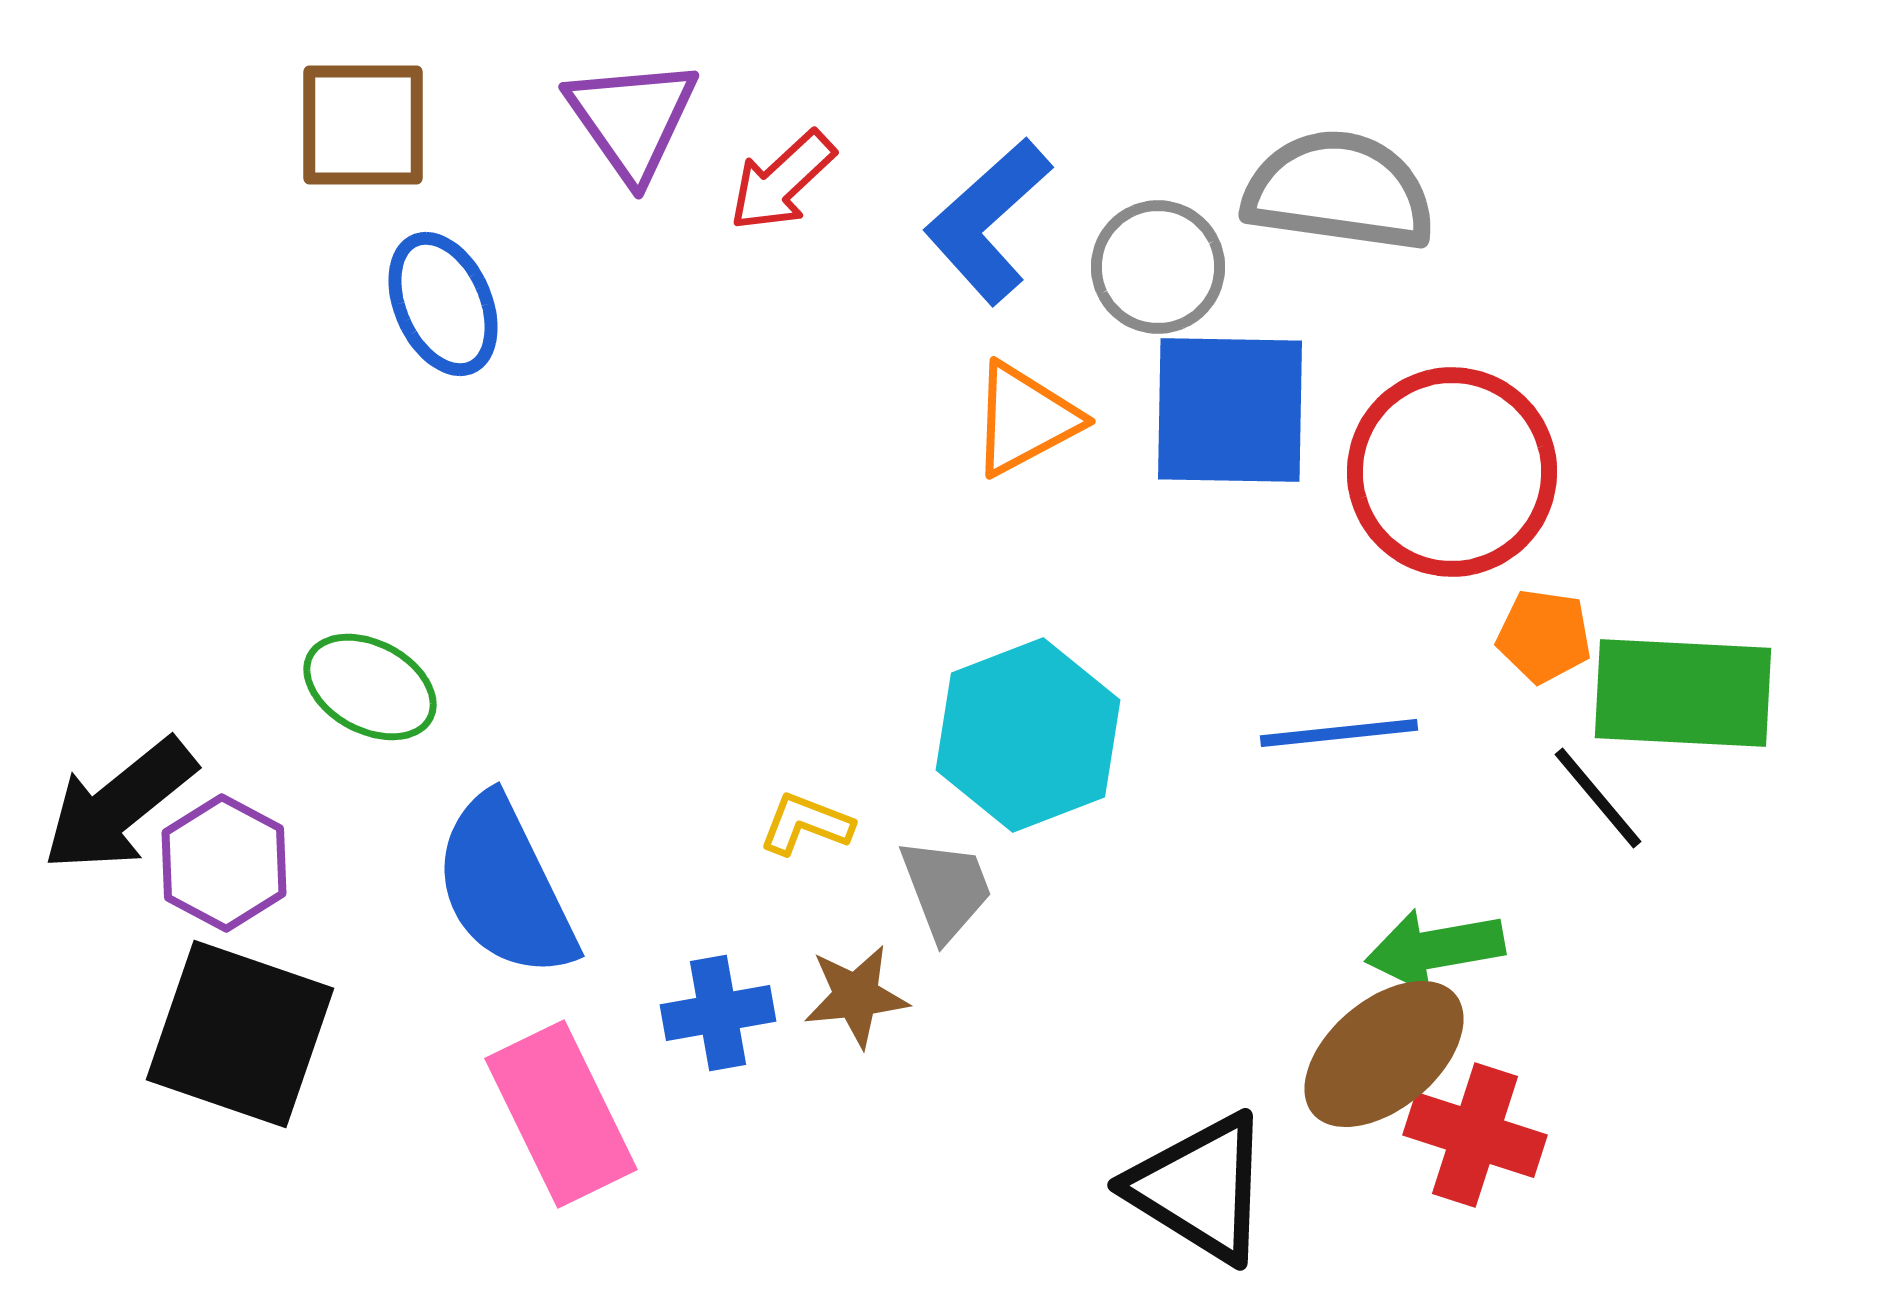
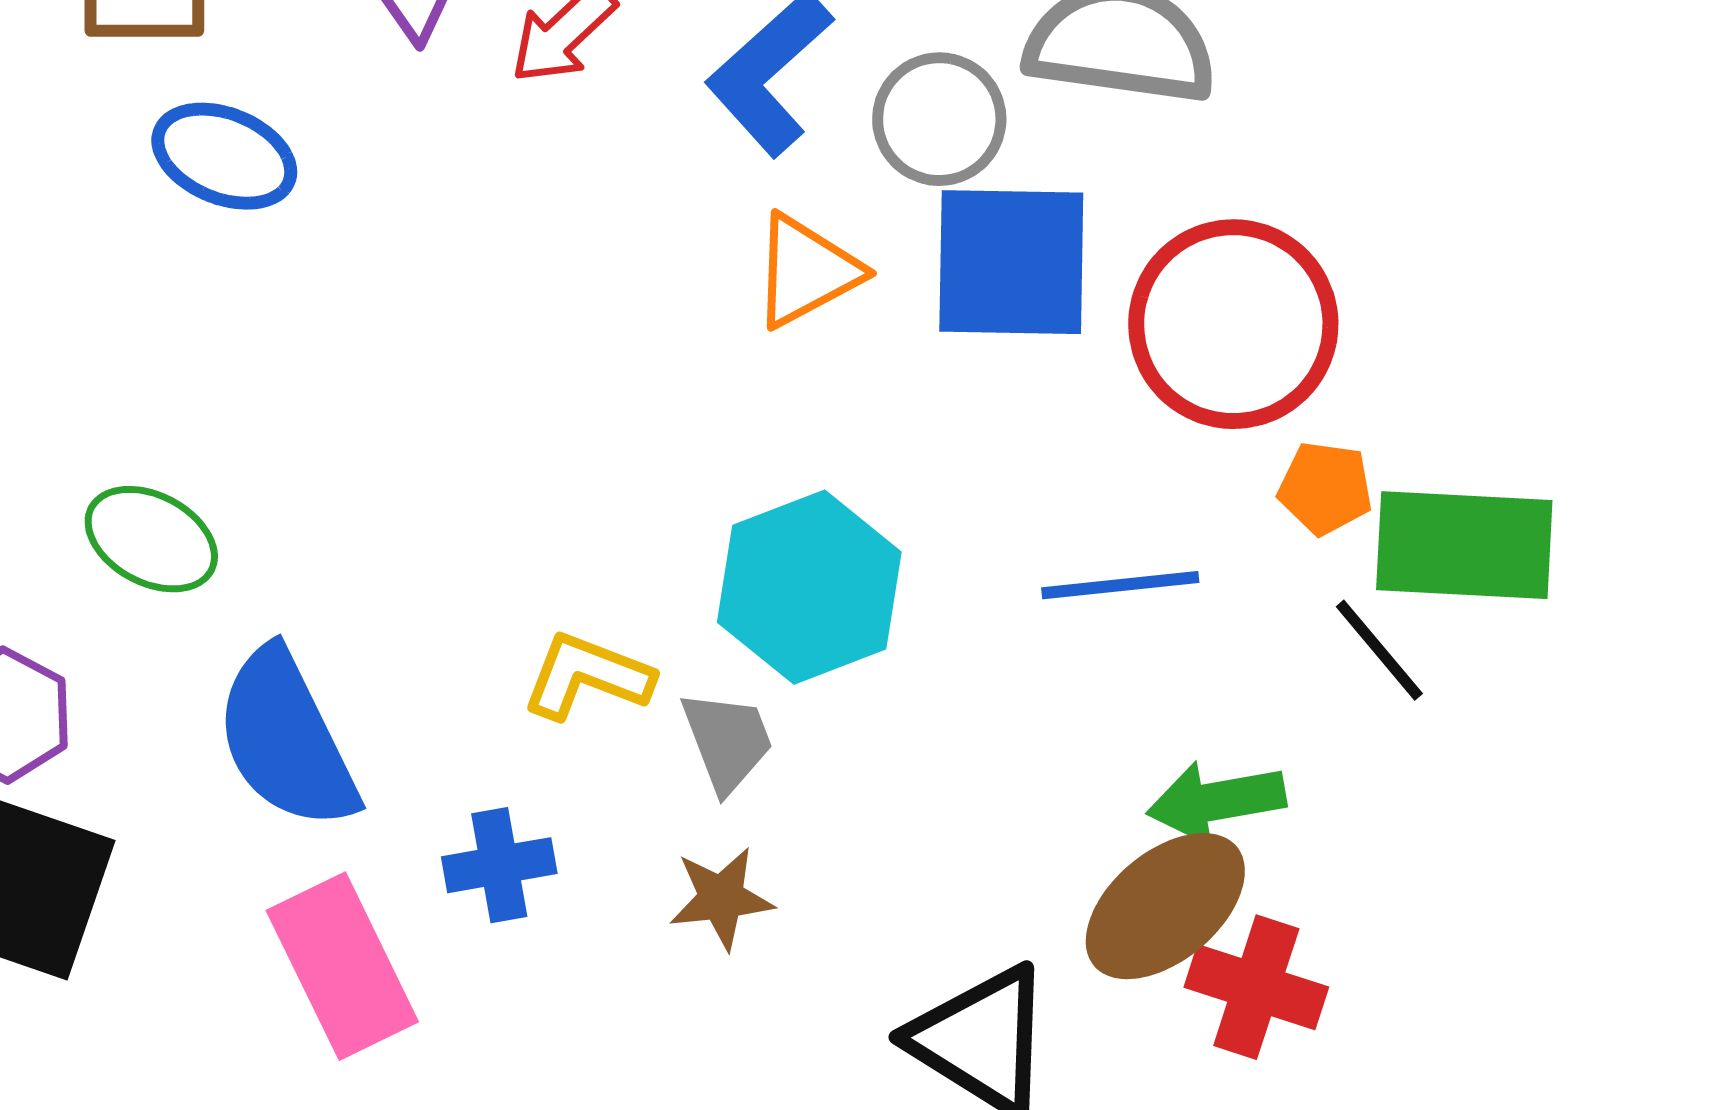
blue ellipse: (443, 304) -> (224, 156), turned -44
yellow L-shape: (806, 824) -> (587, 676), size x1.4
brown star: (856, 996) -> (721, 898), moved

